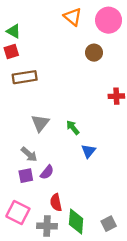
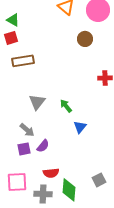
red semicircle: (56, 202) -> (51, 173), turned -84
pink square: (18, 213) -> (17, 182), turned -30
gray square: (109, 224) -> (99, 180), moved

